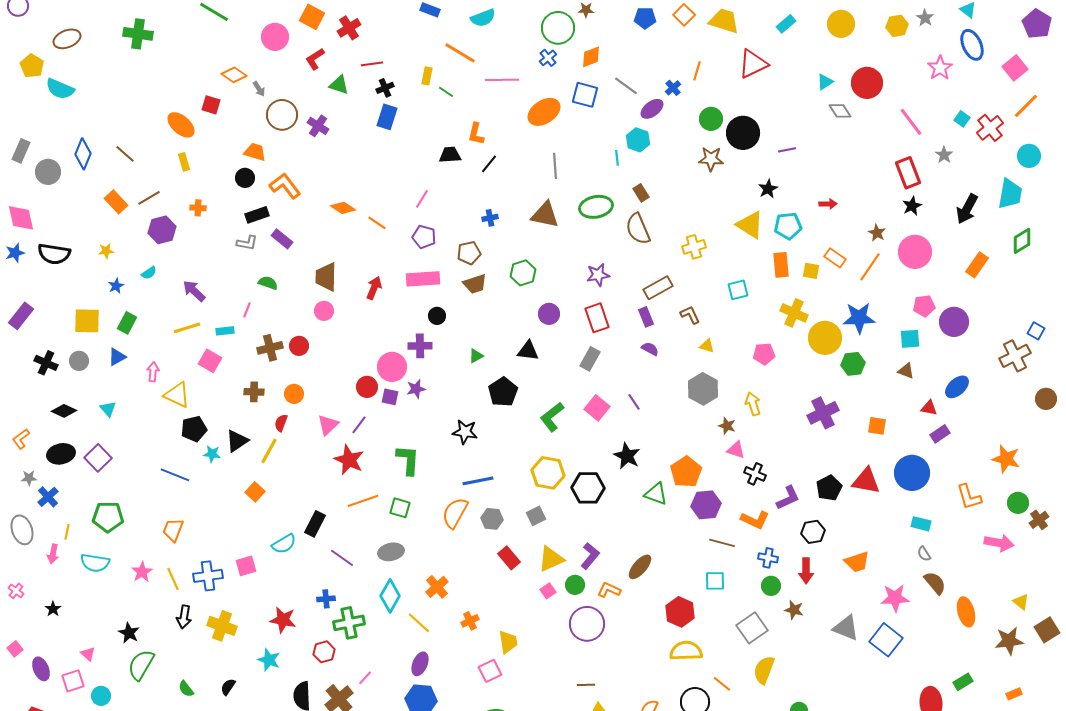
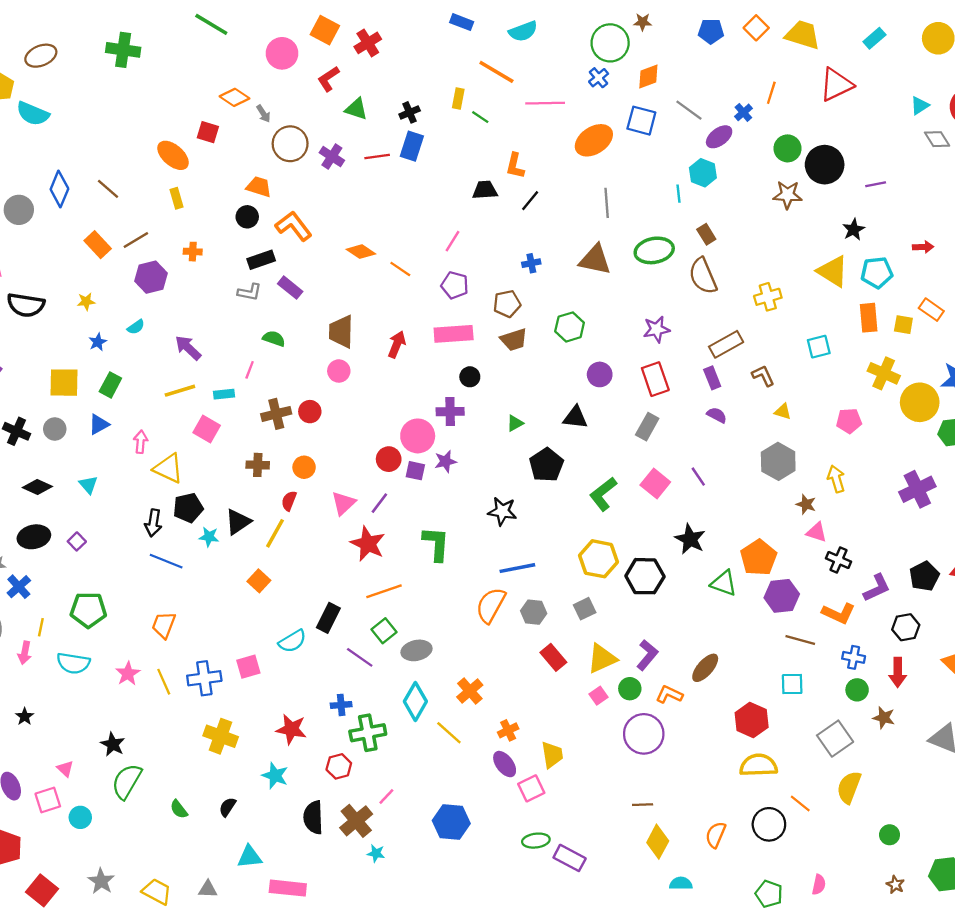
red line: (372, 64) -> (377, 157), moved
purple square: (98, 458) -> (77, 541), size x0.6
green square: (400, 508) -> (384, 631), moved, turned 35
black arrow: (184, 617) -> (153, 523), moved
purple ellipse: (420, 664) -> (505, 764), moved, turned -60

